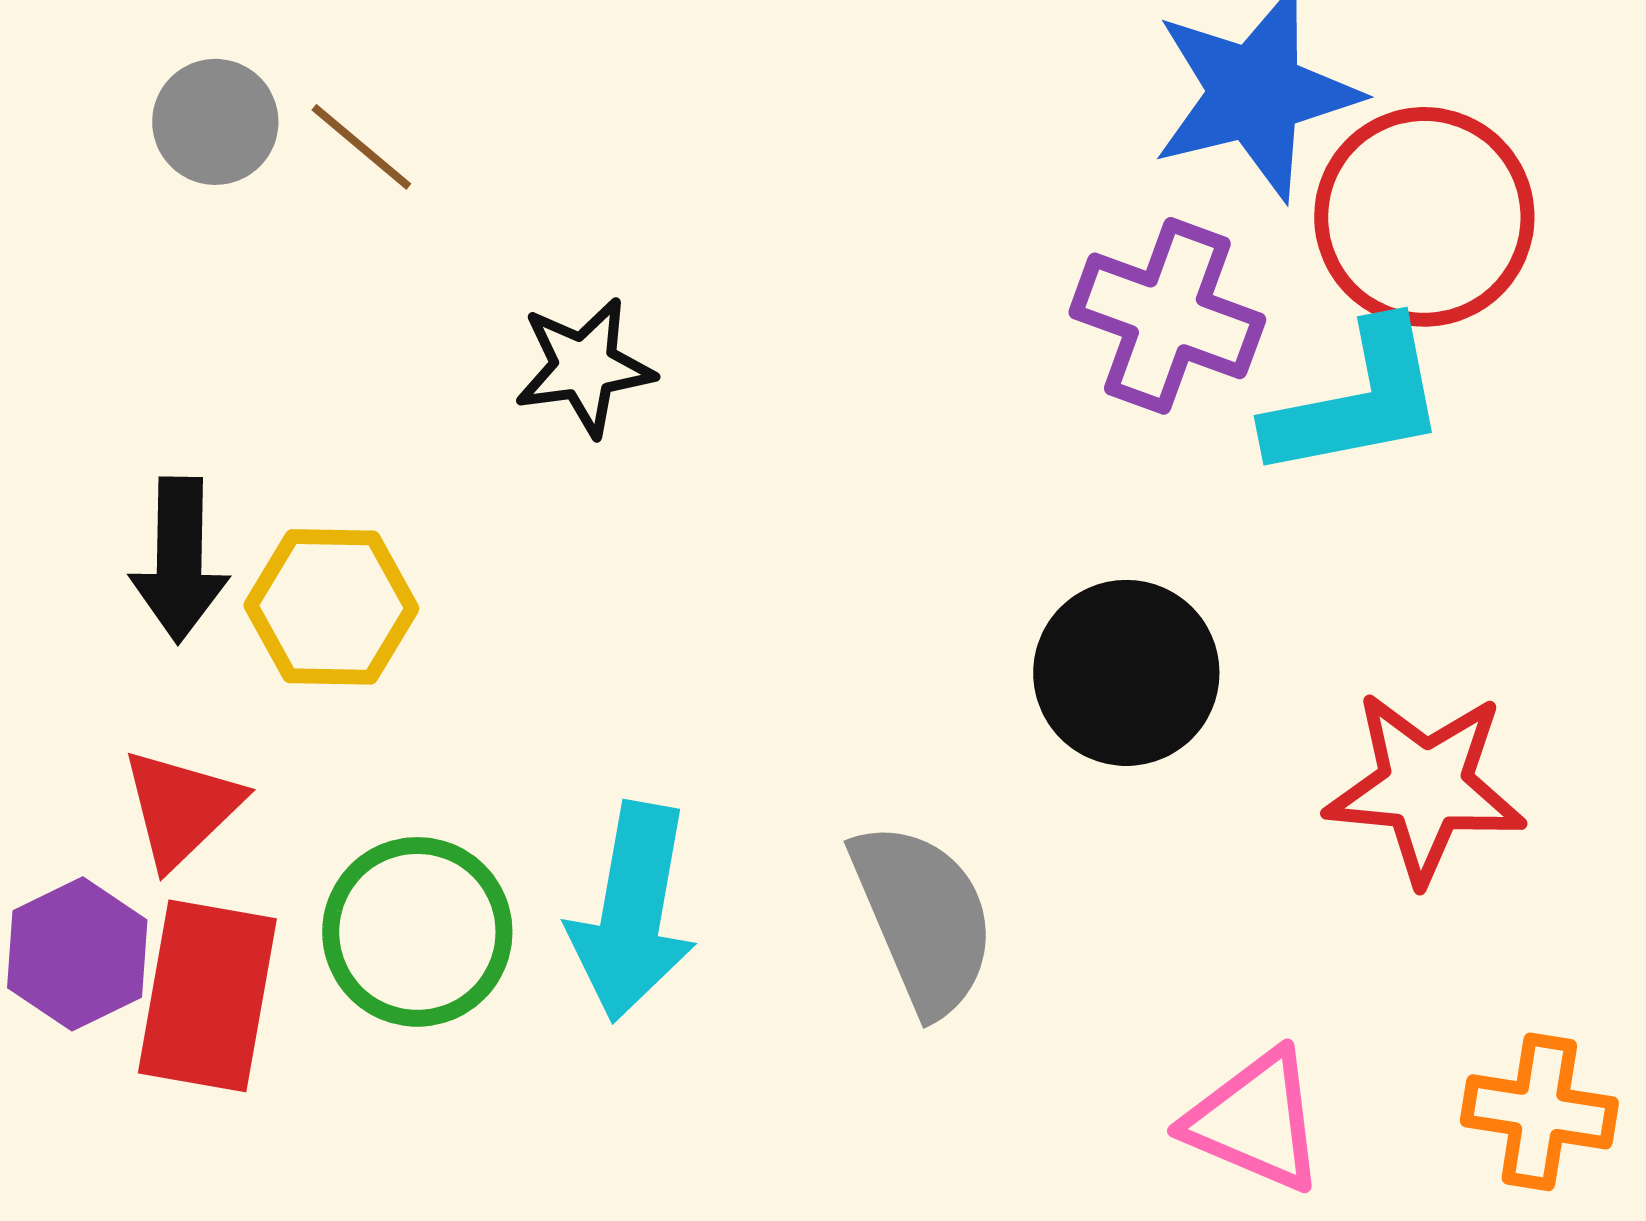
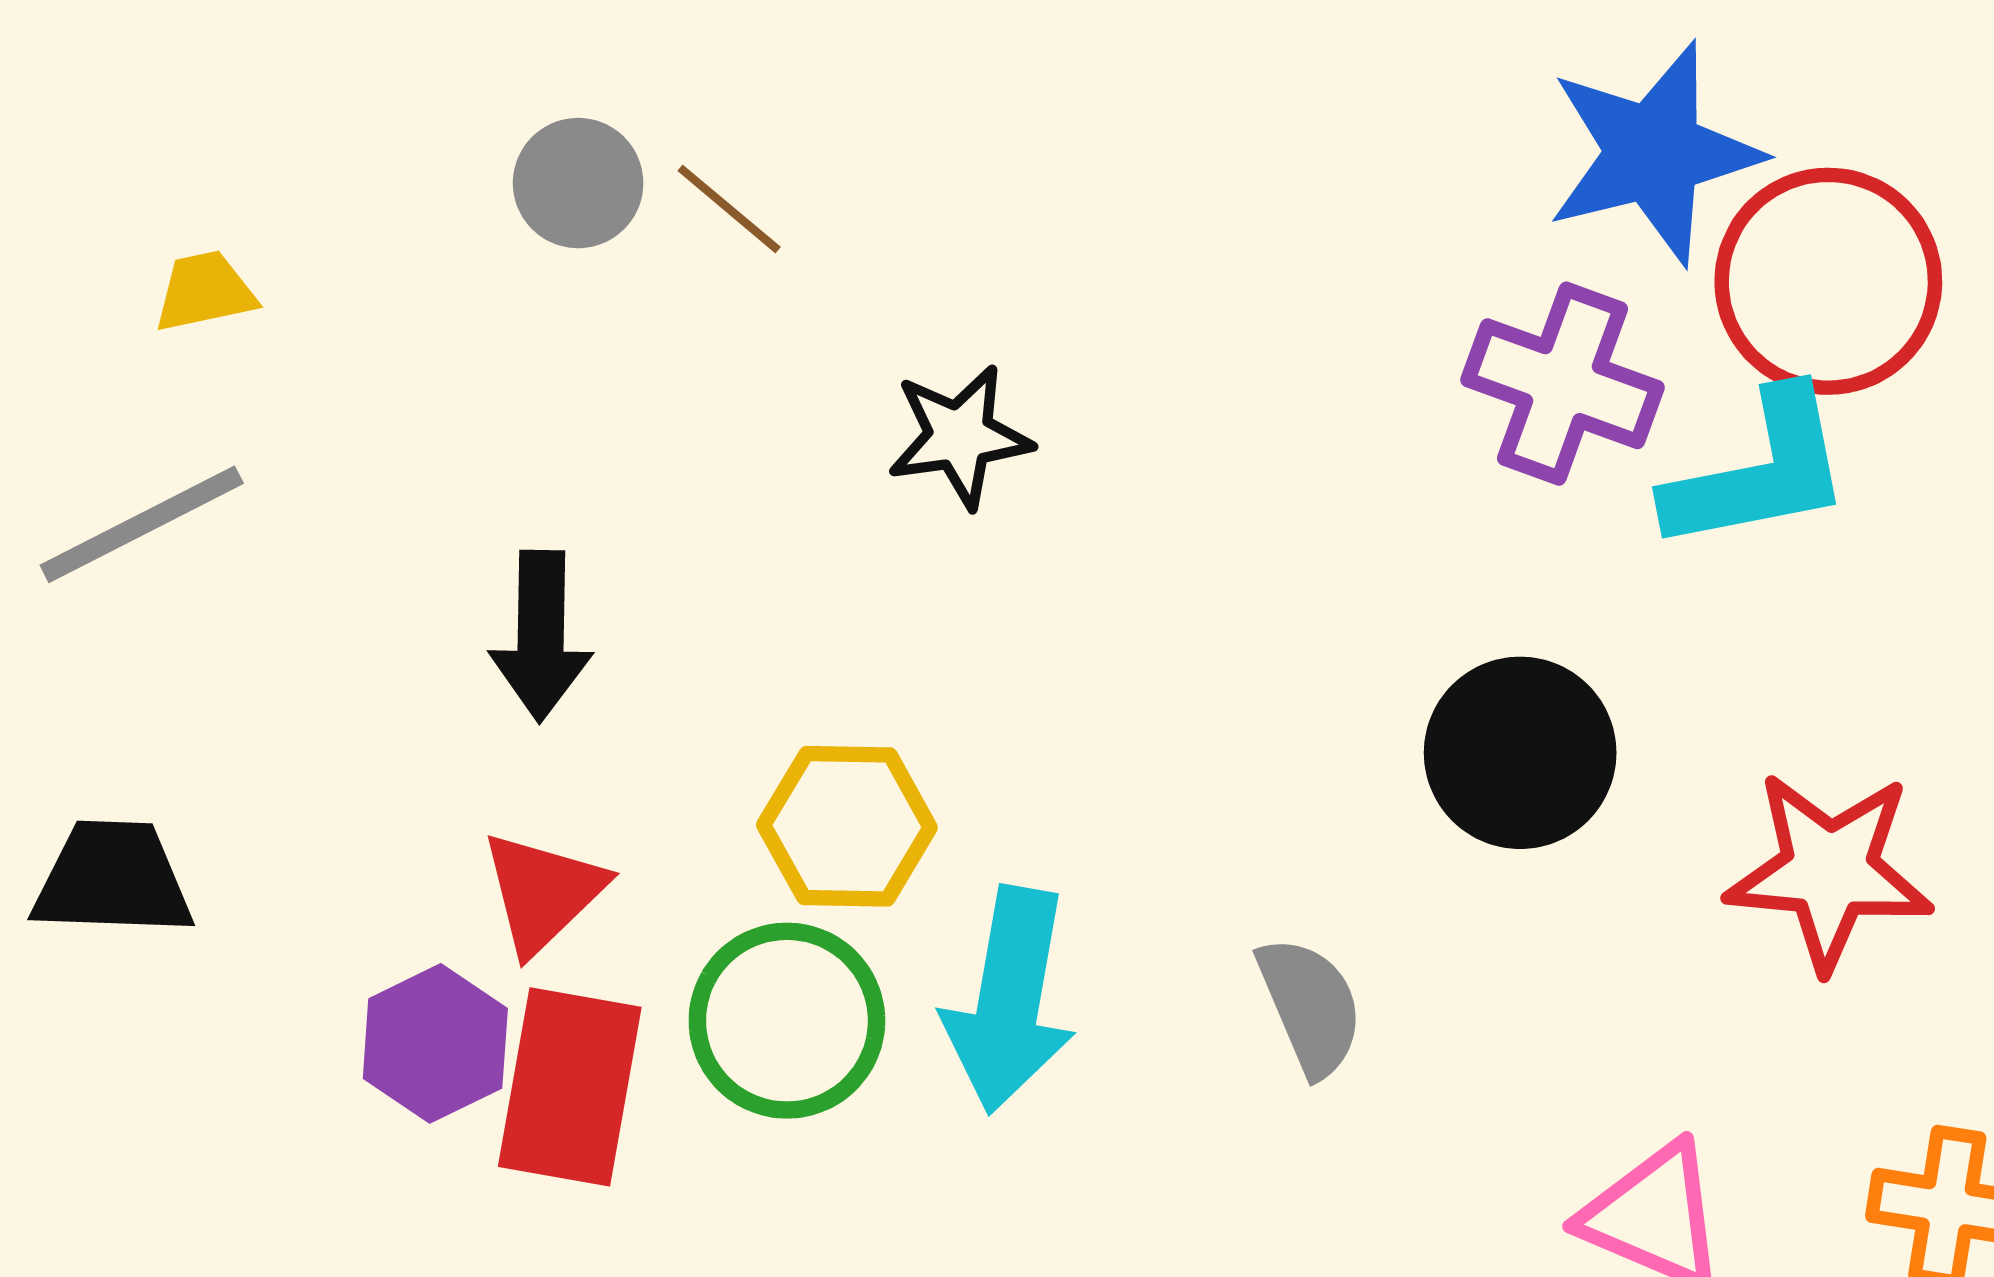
yellow hexagon: (331, 607) -> (847, 826), moved
gray semicircle: (923, 918) -> (1310, 1006), size x0.7

